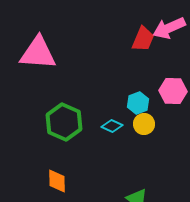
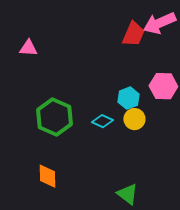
pink triangle: (38, 53) -> (28, 48), size x0.5

